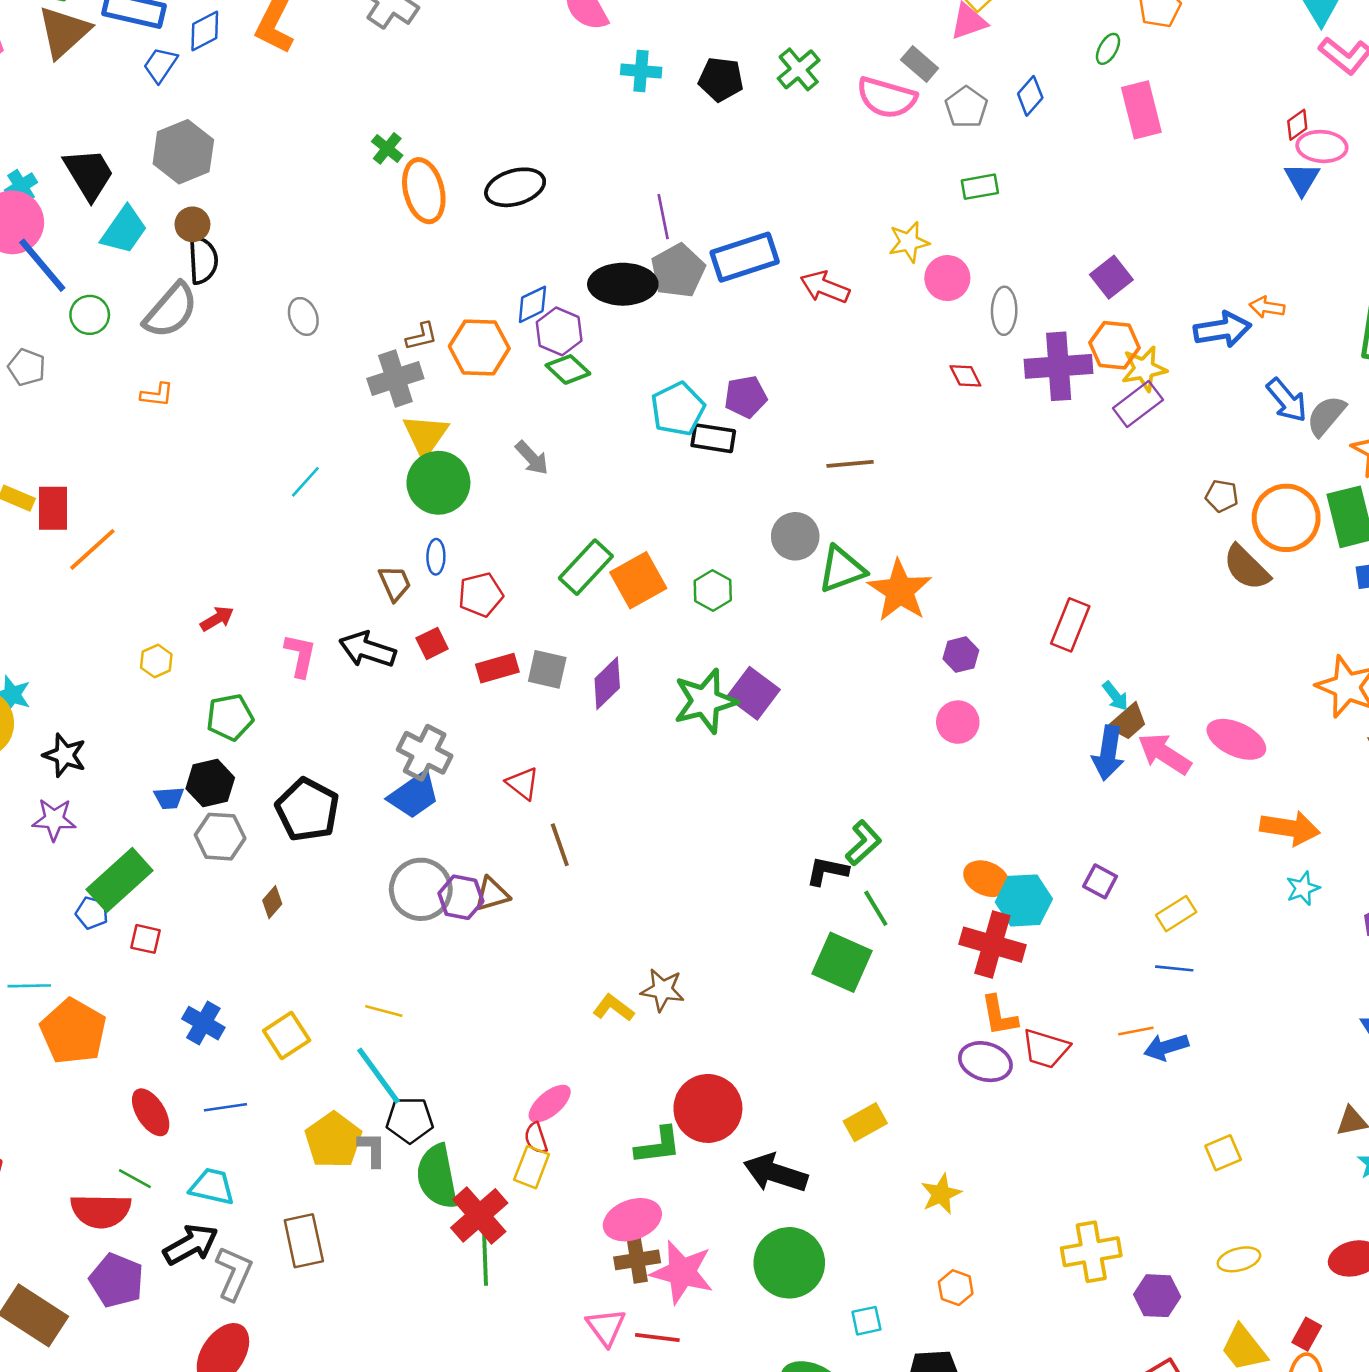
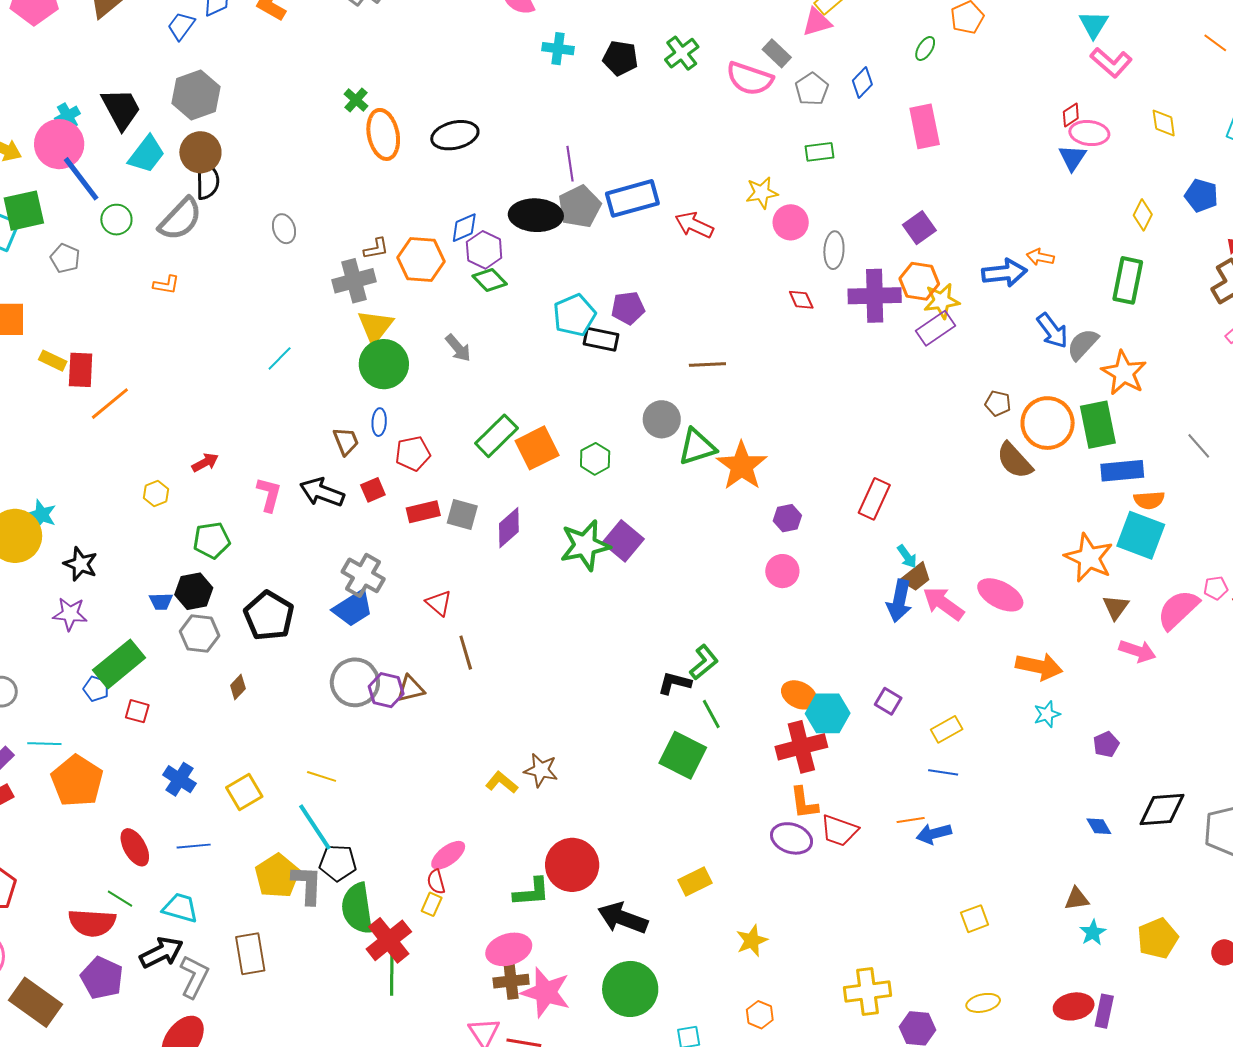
pink rectangle: (1141, 110) -> (925, 126), moved
brown circle: (192, 224) -> (200, 152), size x1.5
red cross: (992, 945) -> (801, 747), turned -33
gray L-shape: (372, 1149) -> (307, 885), size x1.4
yellow rectangle: (532, 1167) -> (432, 904), size x0.7

